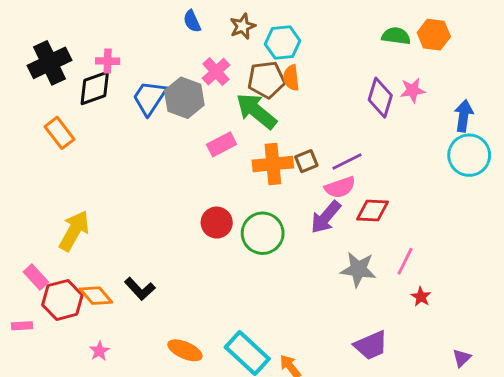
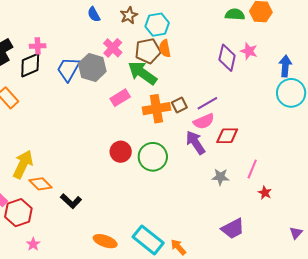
pink star: (413, 90) -> (249, 51), turned 30
purple arrow: (326, 217) -> (195, 143), turned 110
gray star: (358, 269) -> (220, 177), size x0.7
orange diamond: (96, 296) -> (41, 184), moved
pink star: (99, 351) -> (33, 244), moved

